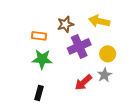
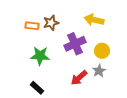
brown star: (65, 24) -> (51, 23), moved
orange rectangle: (39, 36) -> (32, 26), moved
black rectangle: (39, 93) -> (37, 88), turned -64

